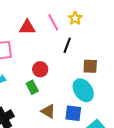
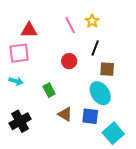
red triangle: (27, 27) -> (29, 30), moved
black line: (67, 45) -> (95, 48), moved
red circle: (40, 69) -> (69, 61), moved

